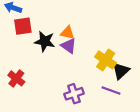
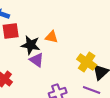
purple triangle: (69, 46) -> (37, 60), moved

